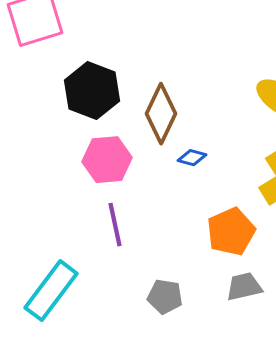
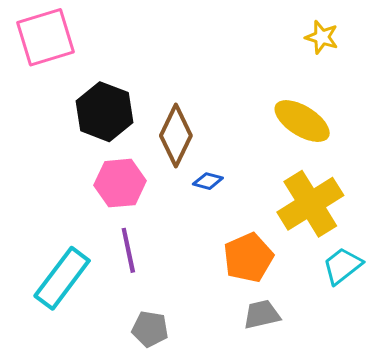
cyan rectangle: (51, 291) -> (62, 278), moved
gray pentagon: (165, 297) -> (150, 329), moved

